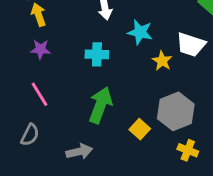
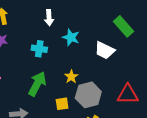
yellow star: (162, 61) -> (71, 77), moved
yellow square: (140, 129) -> (62, 104), turned 32

